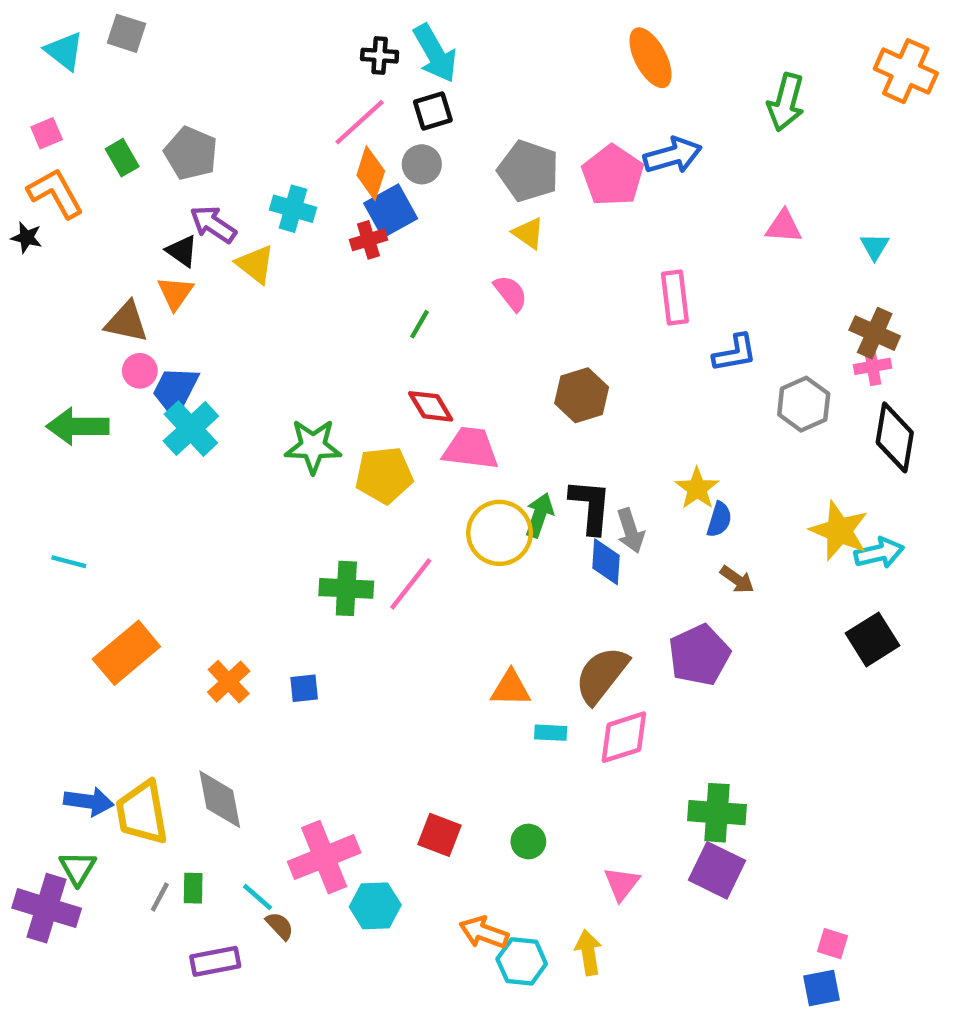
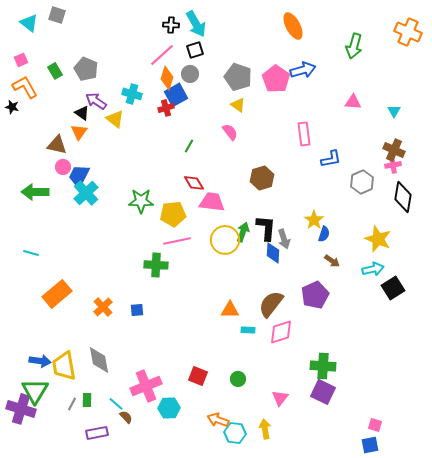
cyan arrow: (879, 553) -> (373, 269), moved
pink line: (411, 584) -> (177, 241), moved, turned 40
green triangle: (78, 868) -> (35, 391), size x1.6

